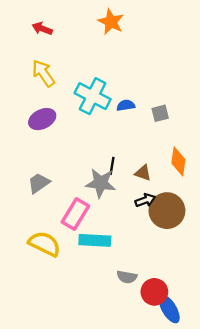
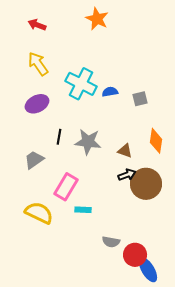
black line: (112, 166) -> (59, 137), moved
gray star: (101, 183) -> (88, 142), moved
cyan rectangle: (95, 240) -> (83, 210), size x0.6

